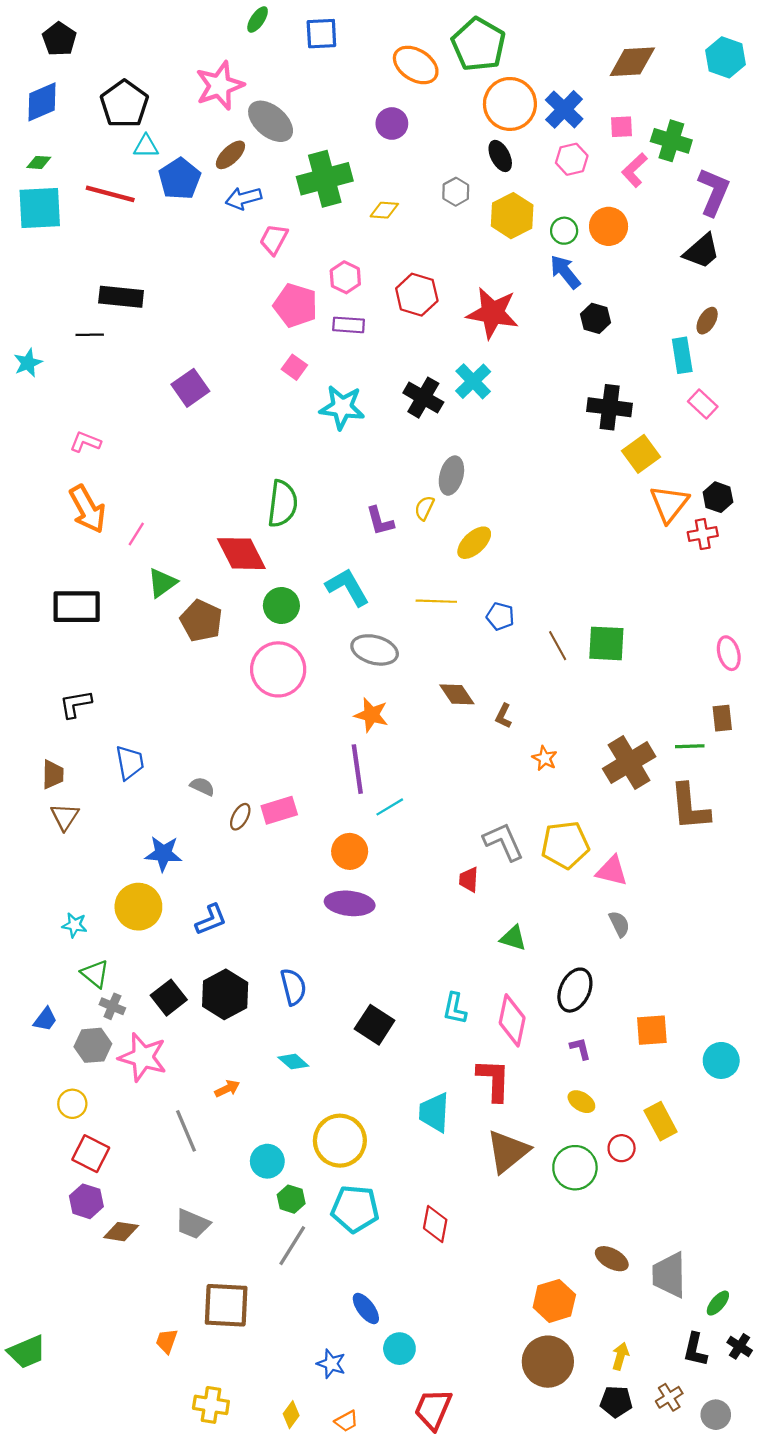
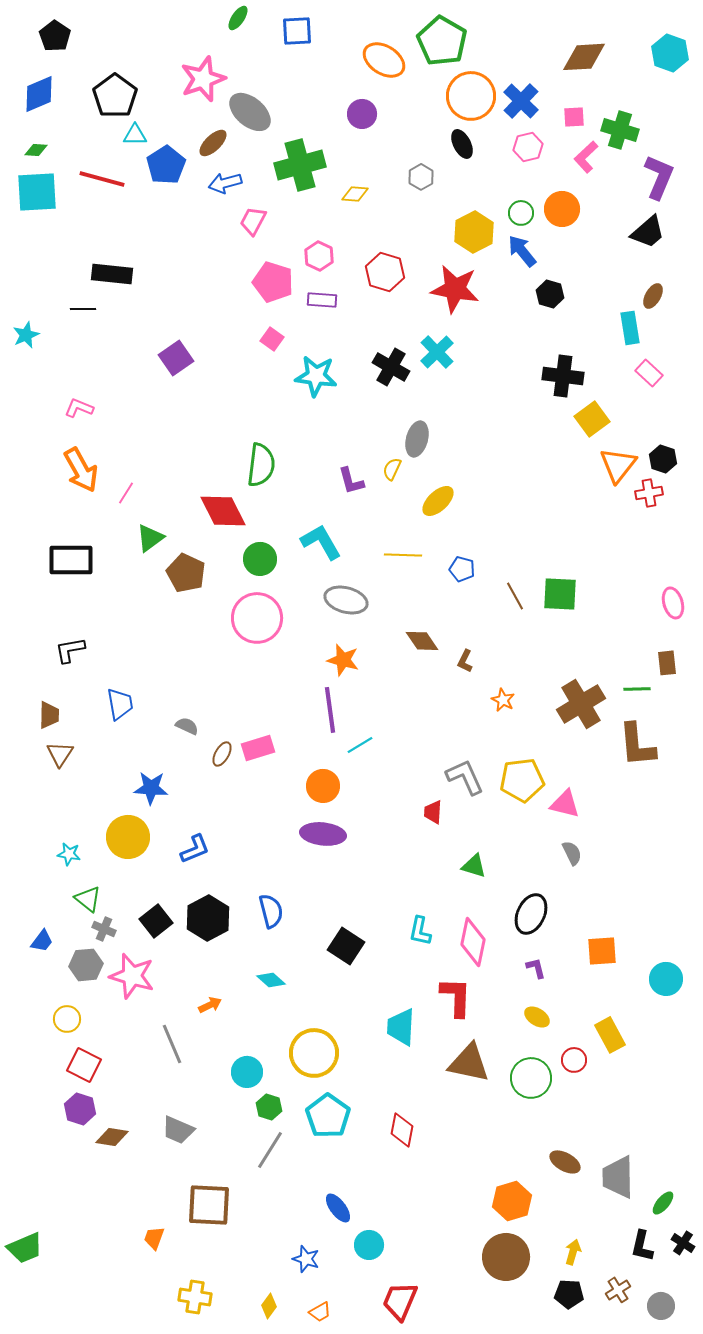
yellow hexagon: (512, 216) -> (474, 232), moved
brown triangle: (508, 1151) -> (469, 1063), turned 51
cyan pentagon: (355, 1209) -> (328, 1116), turned 30

